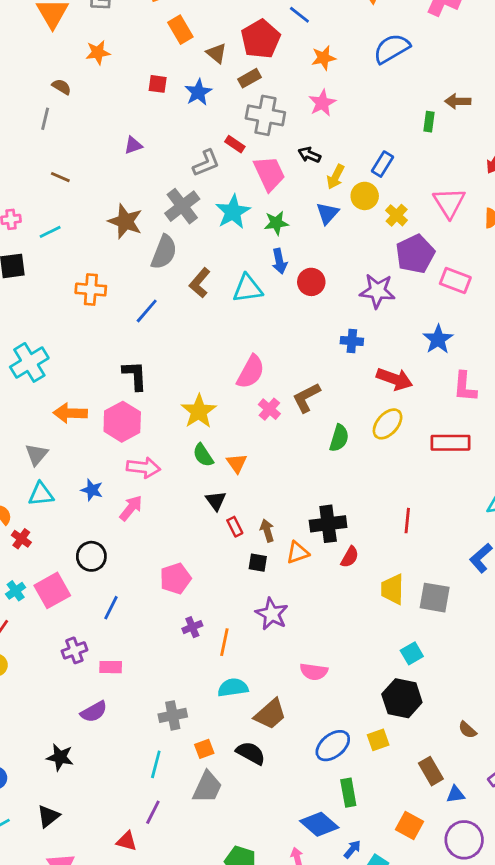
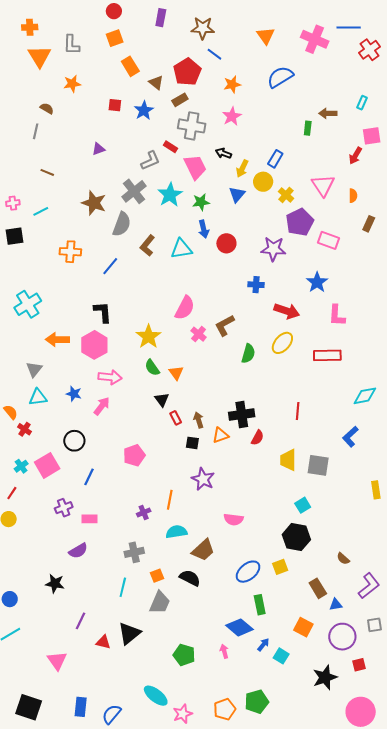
purple cross: (192, 627) -> (144, 512), moved
purple line: (153, 812) -> (80, 621), moved
black triangle: (48, 816) -> (129, 633), moved, size x1.4

